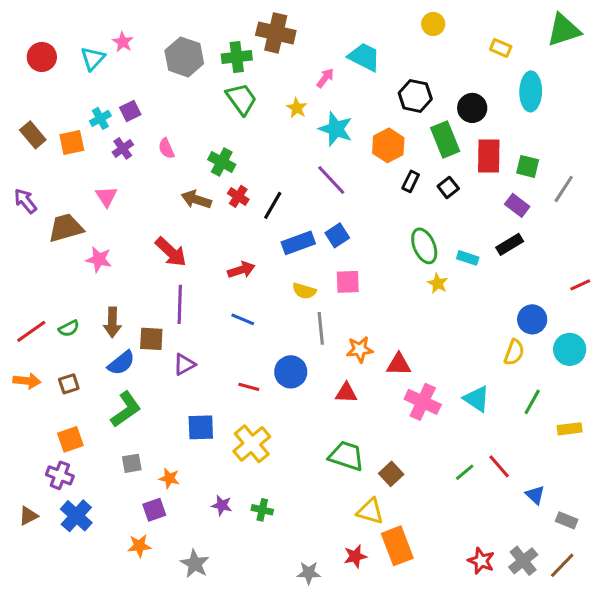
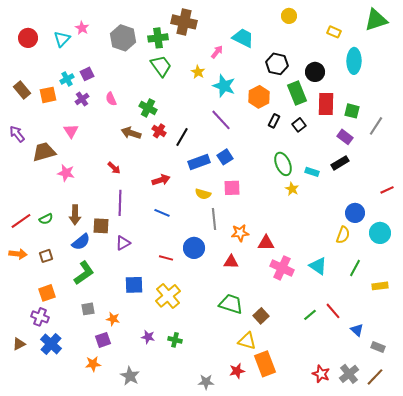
red arrow: (171, 252) -> (114, 168), size x0.6

